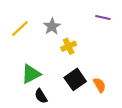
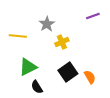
purple line: (103, 17) -> (93, 16), turned -32
yellow line: (20, 29) -> (18, 36), moved, turned 48

